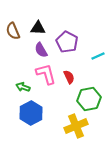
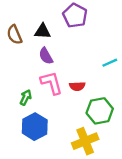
purple pentagon: (67, 42) -> (75, 16), moved
red semicircle: (69, 77) -> (77, 86), turned 112
green arrow: (23, 87) -> (26, 97), turned 96

